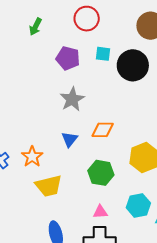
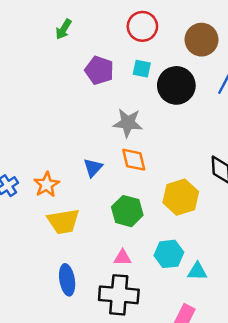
red circle: (87, 19) -> (142, 26), moved
gray star: (72, 99) -> (128, 123), moved, turned 30
orange diamond: (103, 130) -> (134, 160), turned 70

